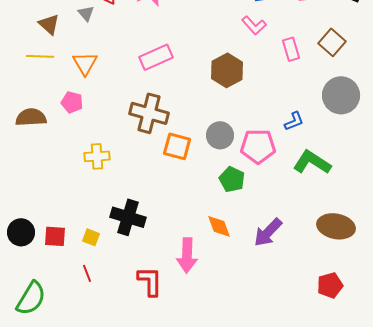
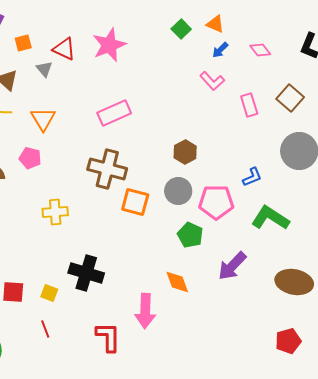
brown hexagon: (227, 70) -> (185, 152), moved, size x0.7
purple arrow: (268, 232) -> (232, 266), moved

